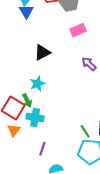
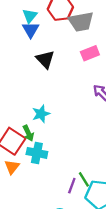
black triangle: (42, 52) -> (45, 59), moved, turned -48
green line: (85, 131) -> (84, 179), moved
purple line: (42, 149) -> (72, 186), moved

